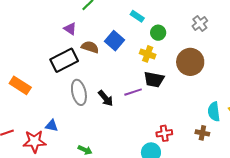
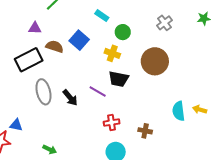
purple triangle: (70, 29) -> (35, 28), turned -32
purple line: (133, 92) -> (98, 92), turned 48
red cross: (164, 133) -> (112, 123), moved
brown cross: (202, 133) -> (145, 131), moved

